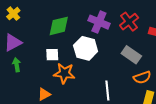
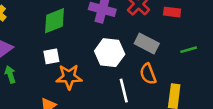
white hexagon: (86, 48) -> (110, 53), moved
orange semicircle: (142, 77) -> (148, 74), moved, turned 96

